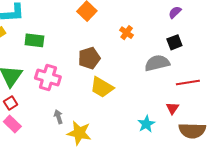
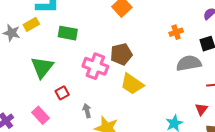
orange cross: (127, 33) -> (176, 32), moved, turned 32
pink cross: (48, 78) -> (95, 66), moved
red square: (11, 103) -> (62, 93), moved

